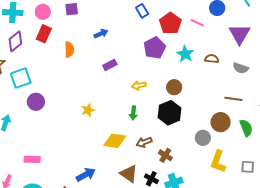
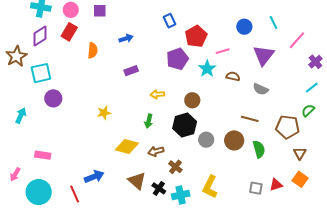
pink line: (197, 23) -> (223, 51), moved, turned -48
gray circle: (203, 138) -> (206, 140), moved
yellow L-shape: (218, 162) -> (210, 187), moved

